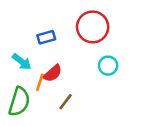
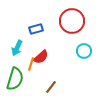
cyan arrow: (22, 62) -> (17, 48), turned 77
brown line: (66, 102) -> (51, 87), moved

